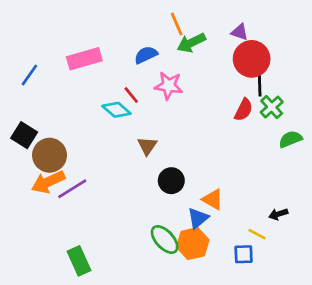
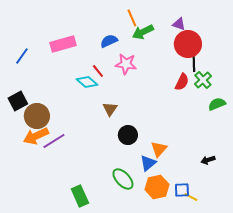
black square: (24, 135) -> (18, 101), turned 30
orange triangle: (213, 199) -> (159, 149), turned 42
yellow line: (257, 234) -> (191, 197), moved
orange hexagon: (193, 244) -> (157, 187), moved
green rectangle: (79, 261) -> (80, 196), moved

